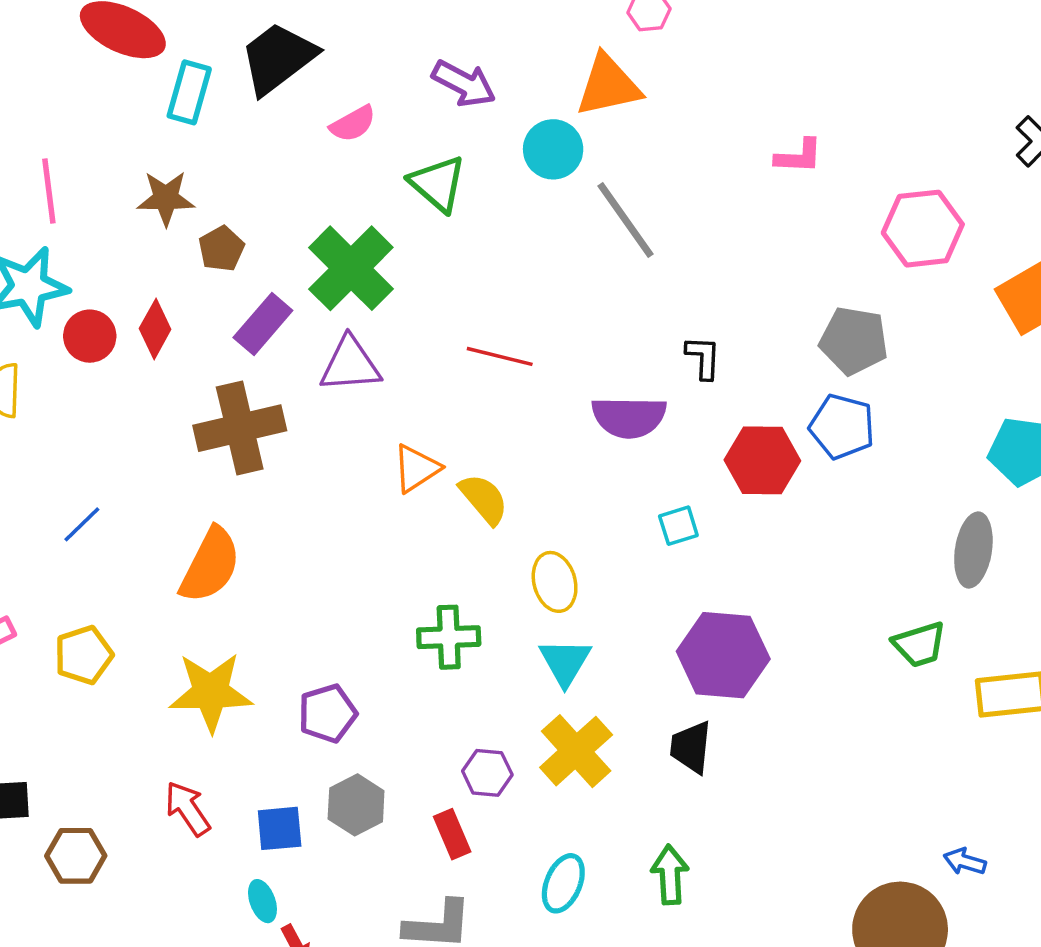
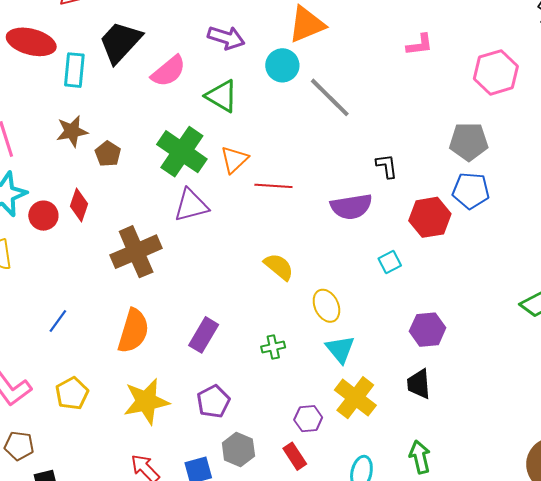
pink semicircle: (353, 124) -> (169, 71), size x1.4
purple rectangle: (263, 324) -> (204, 335), moved
orange triangle: (416, 468) -> (234, 159), moved
green cross: (449, 637) -> (273, 347), size x0.7
purple hexagon: (723, 655) -> (428, 330), size x0.7

